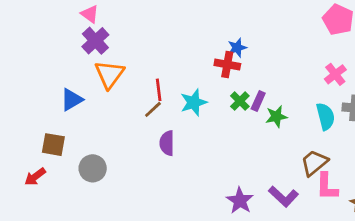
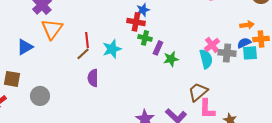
pink cross: (335, 74) -> (212, 45), moved
green cross: (240, 101) -> (145, 38), moved, turned -32

